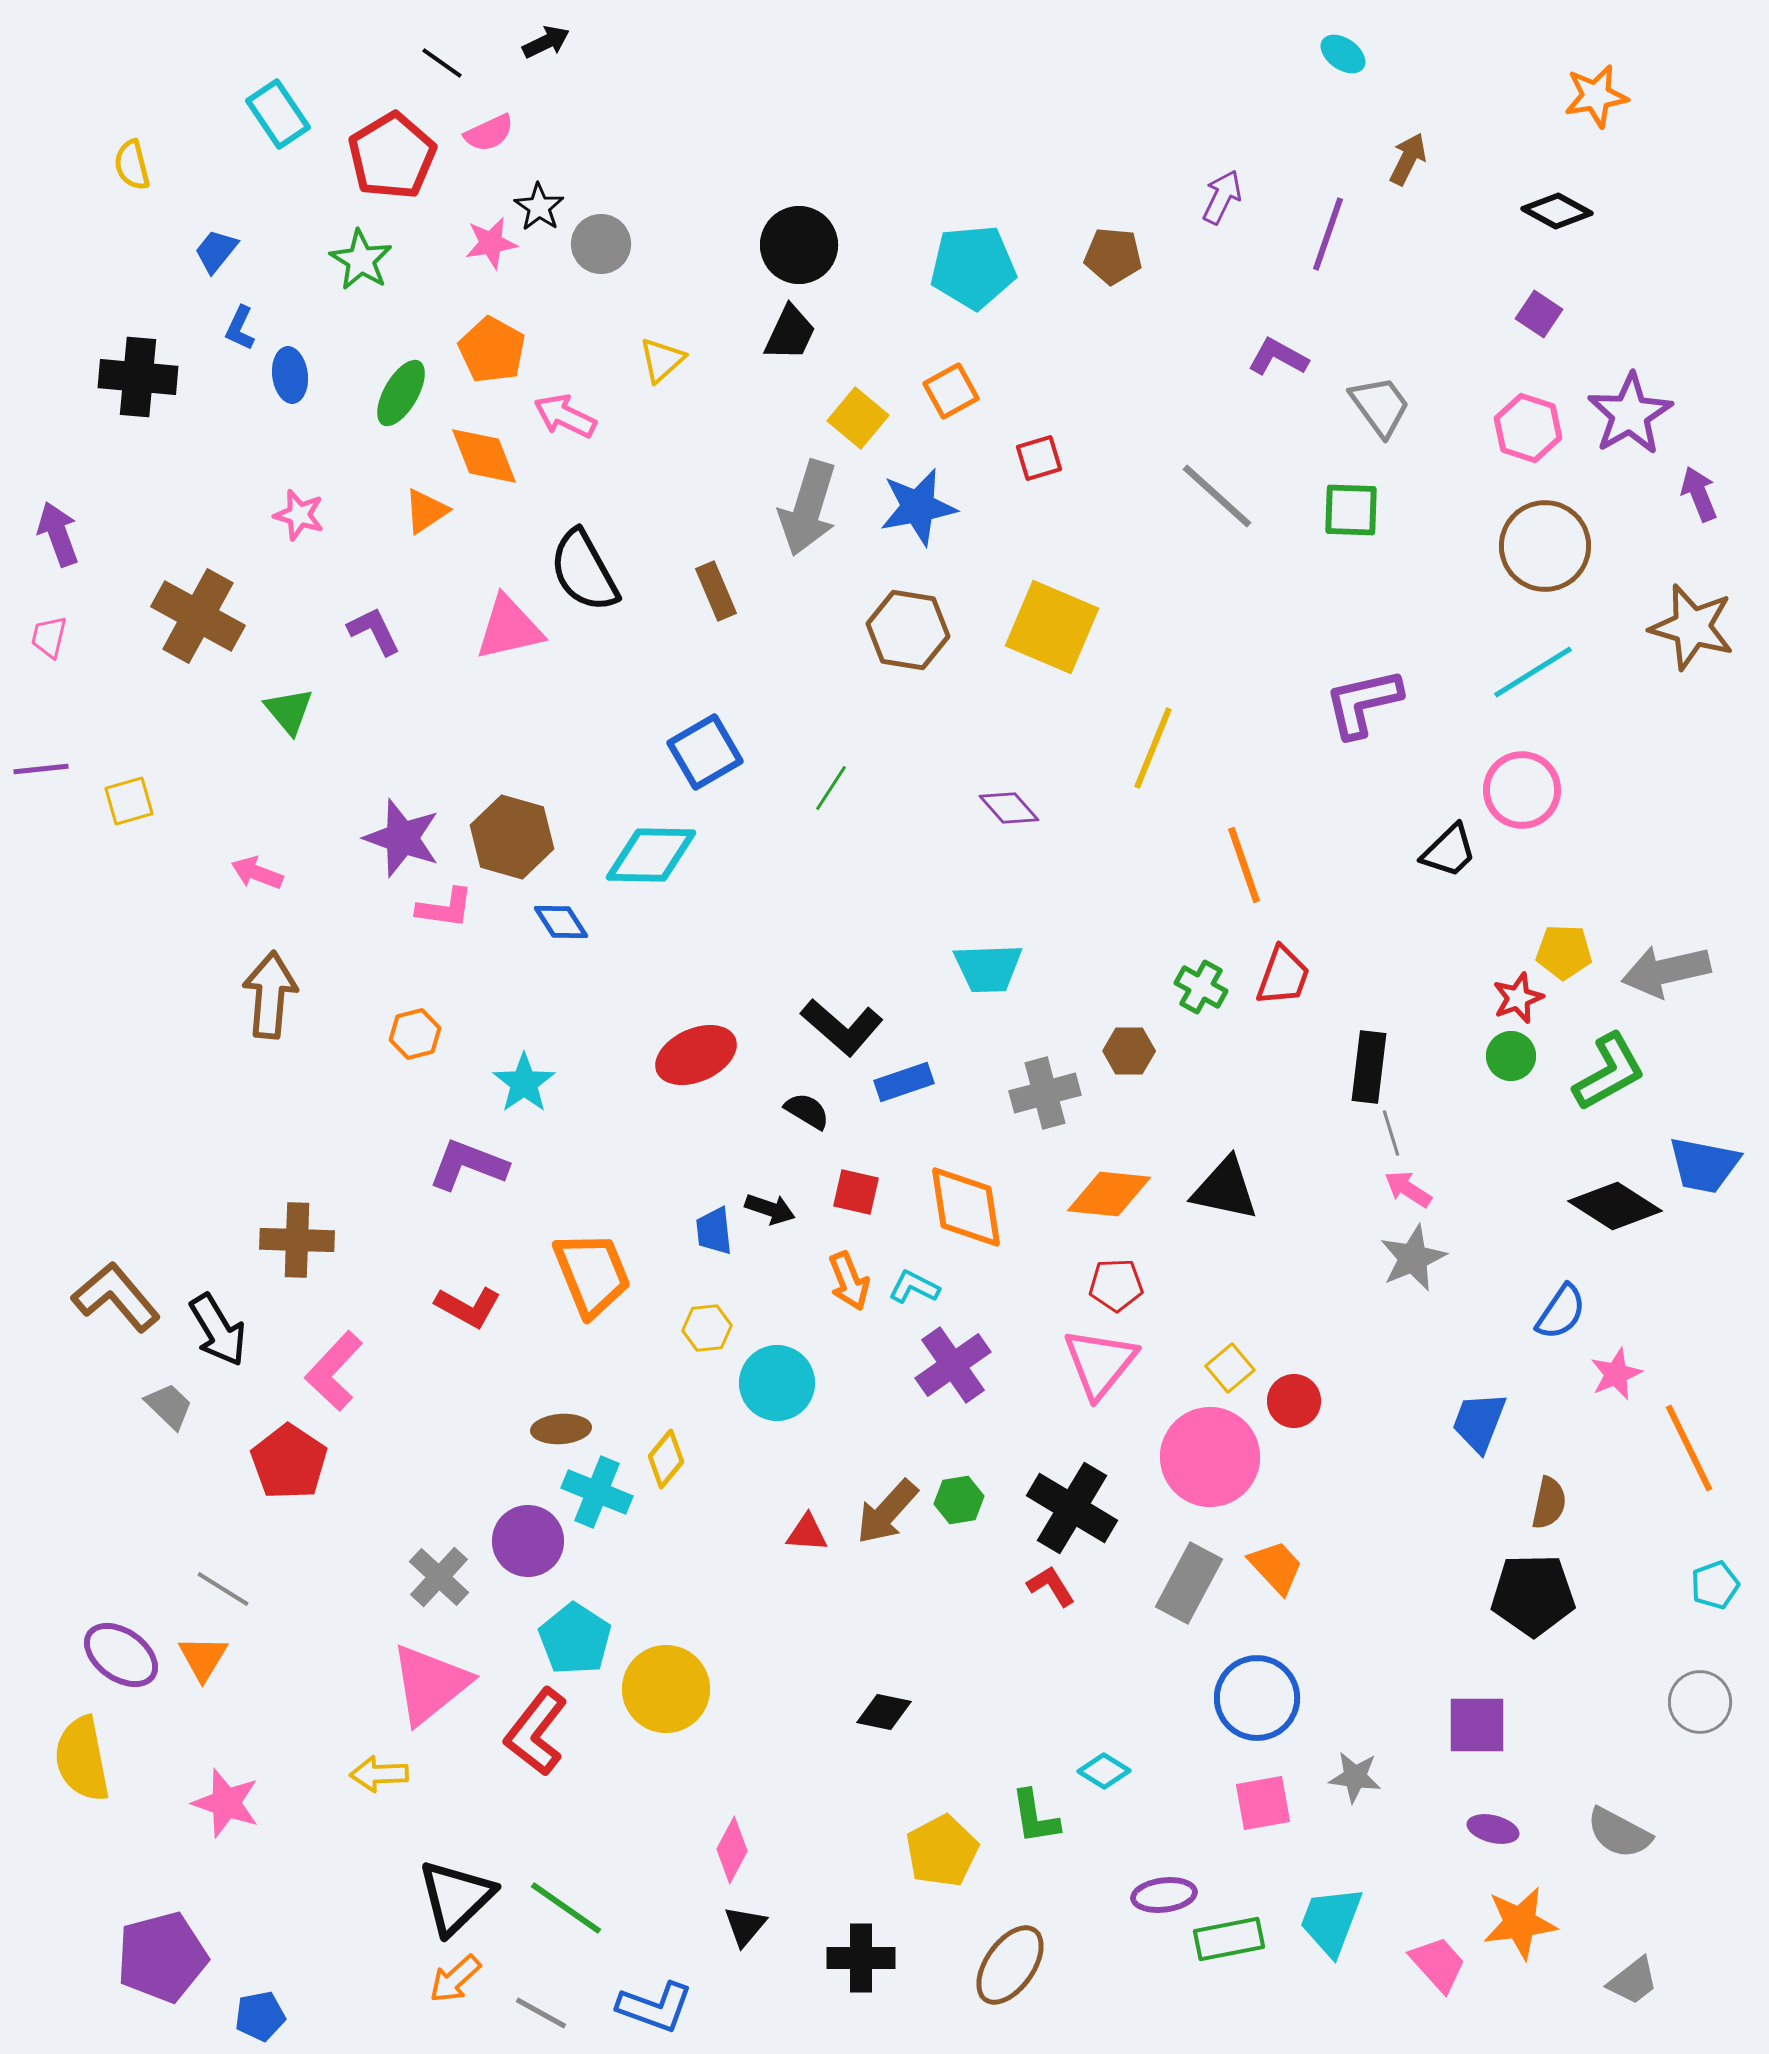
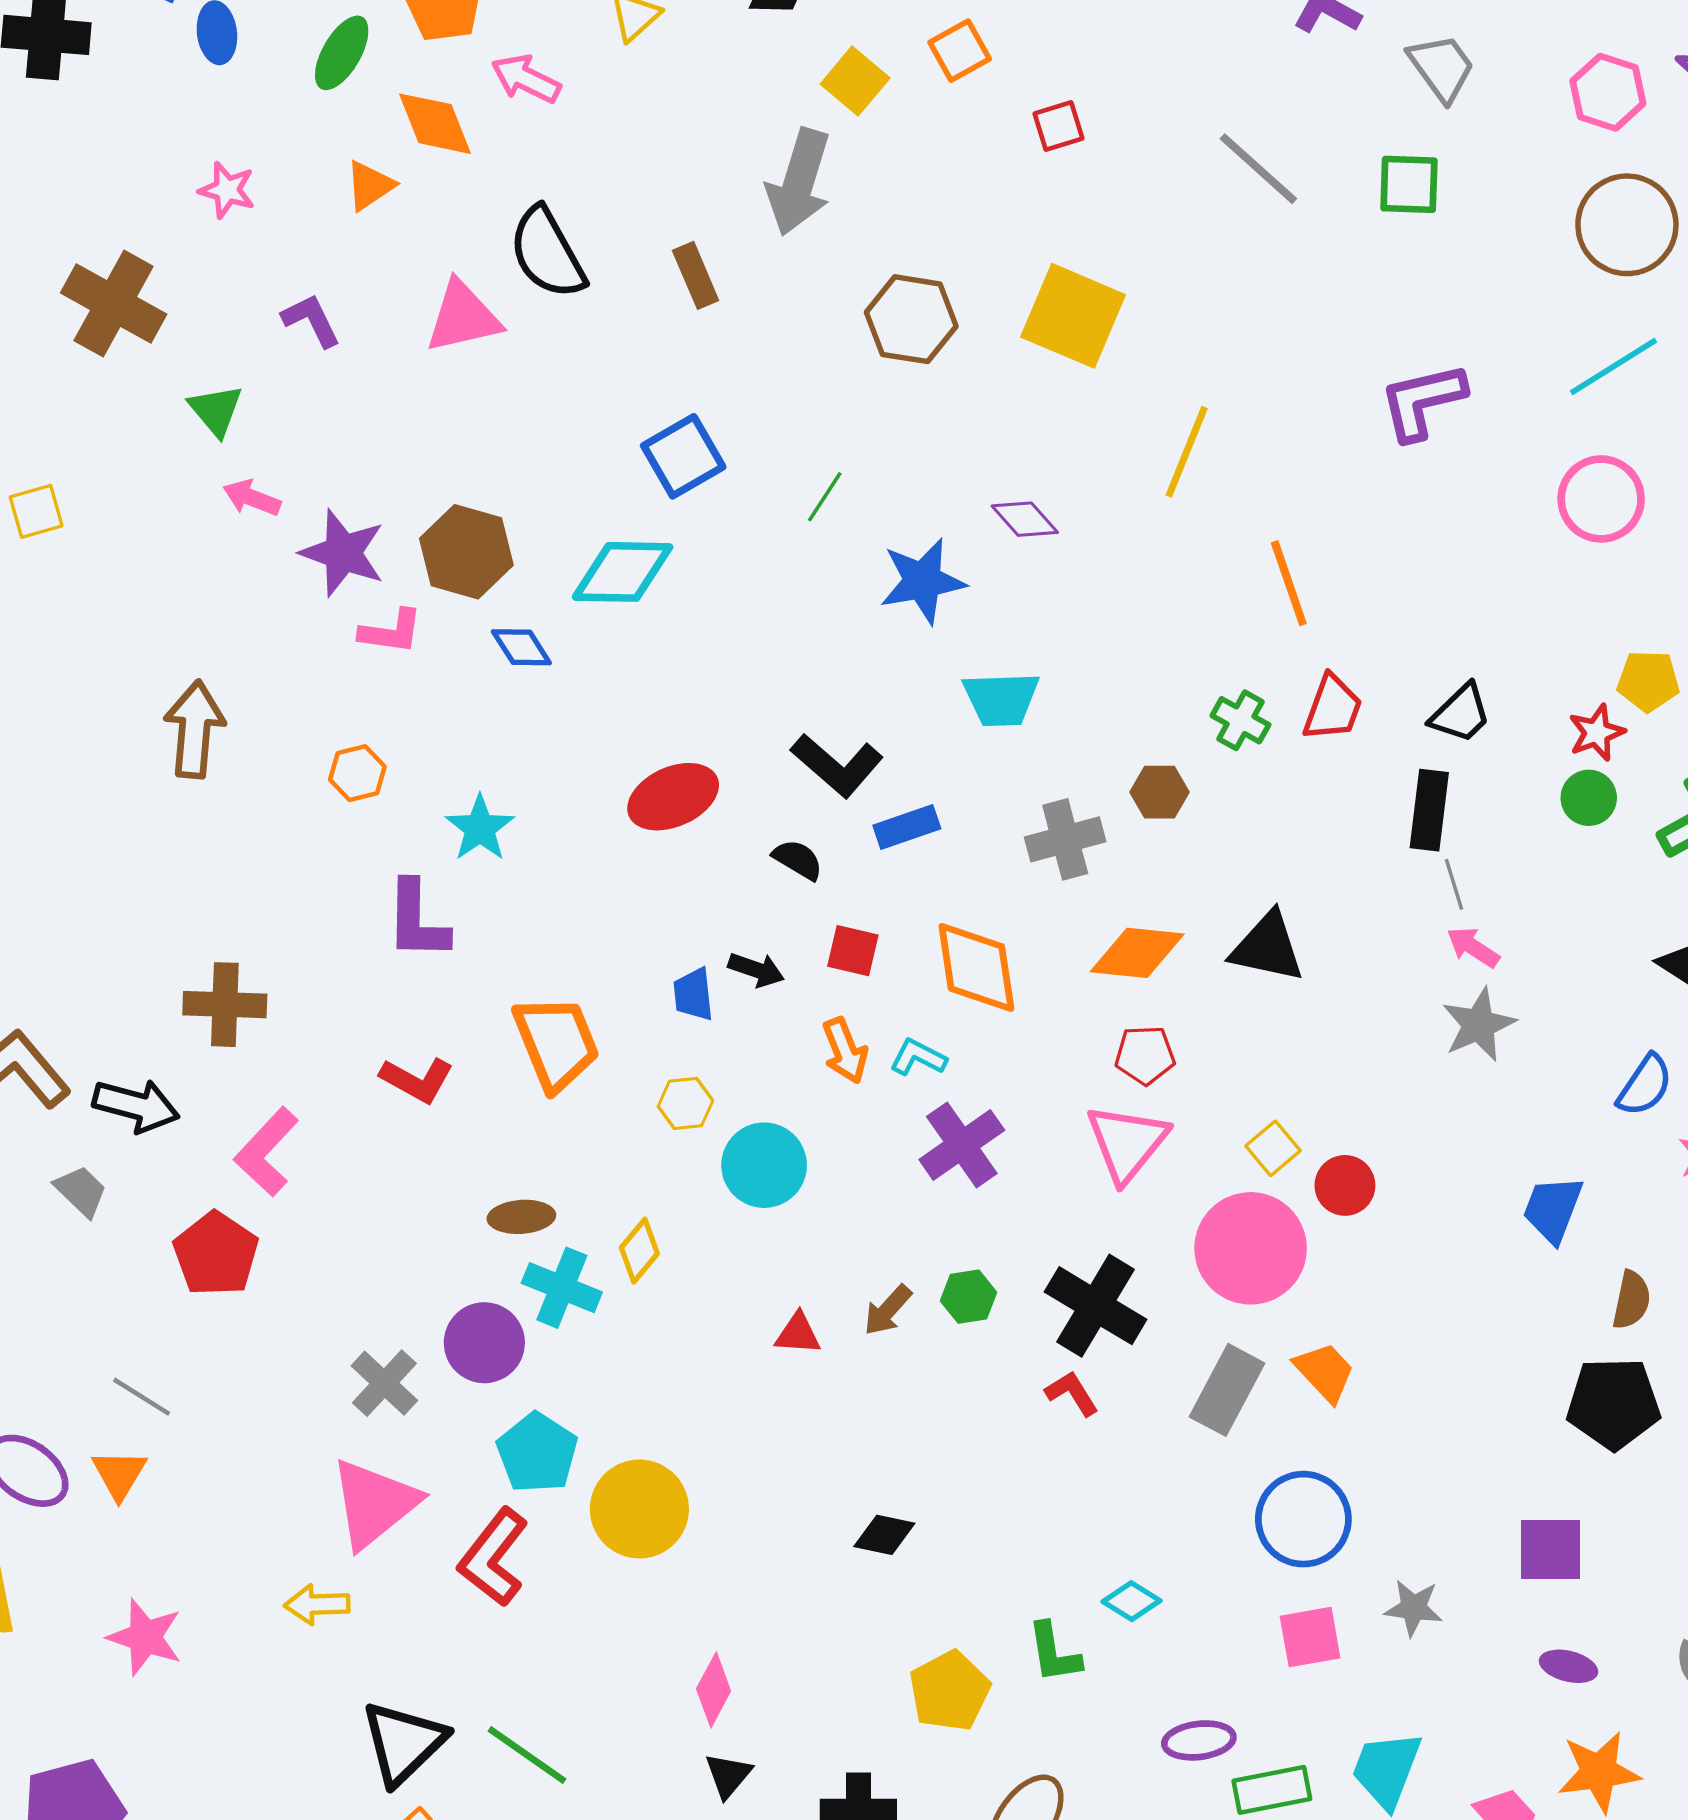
blue star: (918, 507) -> (923, 581), moved
black trapezoid: (1449, 851) -> (1461, 714), moved
pink arrow: (257, 873) -> (252, 498), moved
purple L-shape: (468, 1165) -> (417, 920), turned -110
black arrow: (218, 1330) -> (136, 1106), turned -44
brown arrow: (887, 1512) -> (888, 1310), size x0.7

